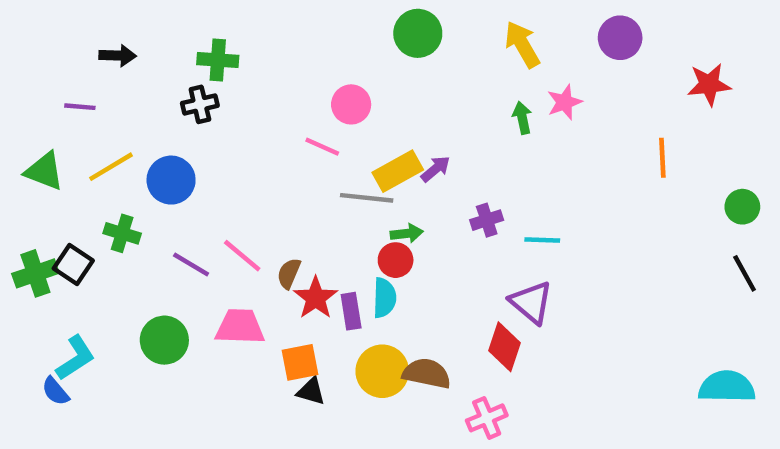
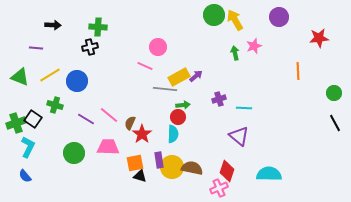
green circle: (418, 33) -> (214, 15), moved
purple rectangle: (351, 311) -> (159, 160), moved
red diamond: (504, 347) -> (227, 171), moved
cyan L-shape: (75, 358) -> (28, 147), moved, turned -30
cyan semicircle: (727, 387) -> (269, 174), moved

